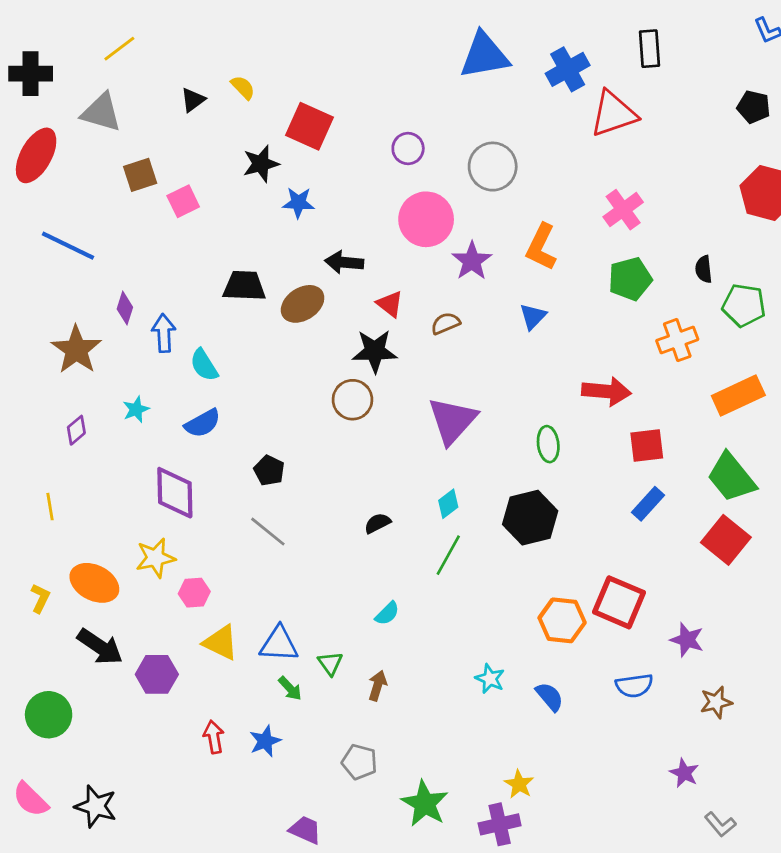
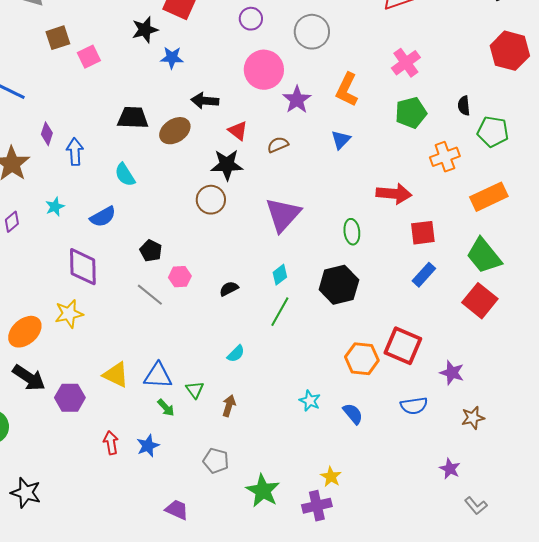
cyan semicircle: (204, 365) -> (125, 175), moved
orange ellipse: (94, 583) -> (25, 332), turned -68
pink hexagon: (194, 593) -> (180, 277), moved

